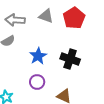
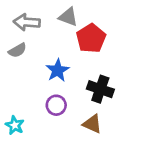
red pentagon: (74, 18) -> (91, 38), moved
black cross: (70, 59) -> (100, 89), moved

